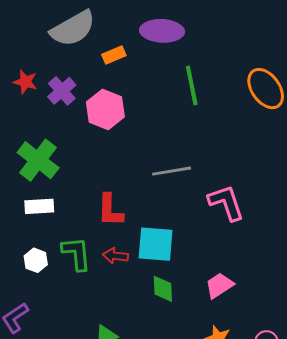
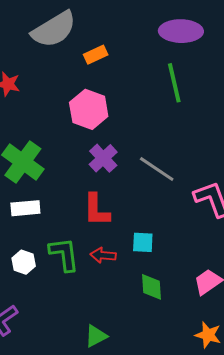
purple ellipse: (162, 31) -> (181, 31), moved
purple cross: (62, 91) -> (103, 158), moved
gray line: (172, 171) -> (157, 169), turned 45
cyan square: (156, 244) -> (143, 242), size x0.6

